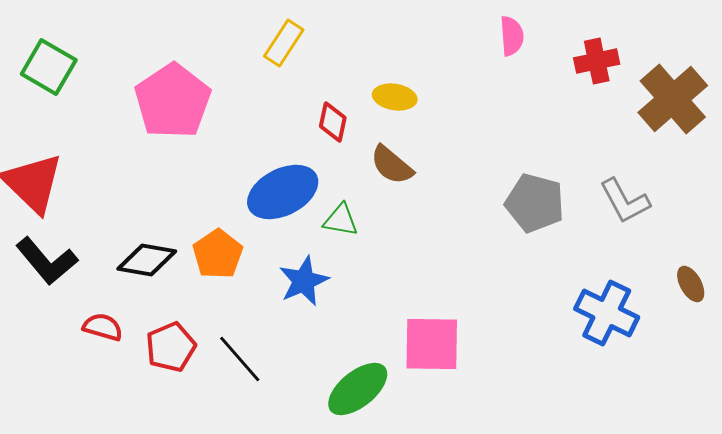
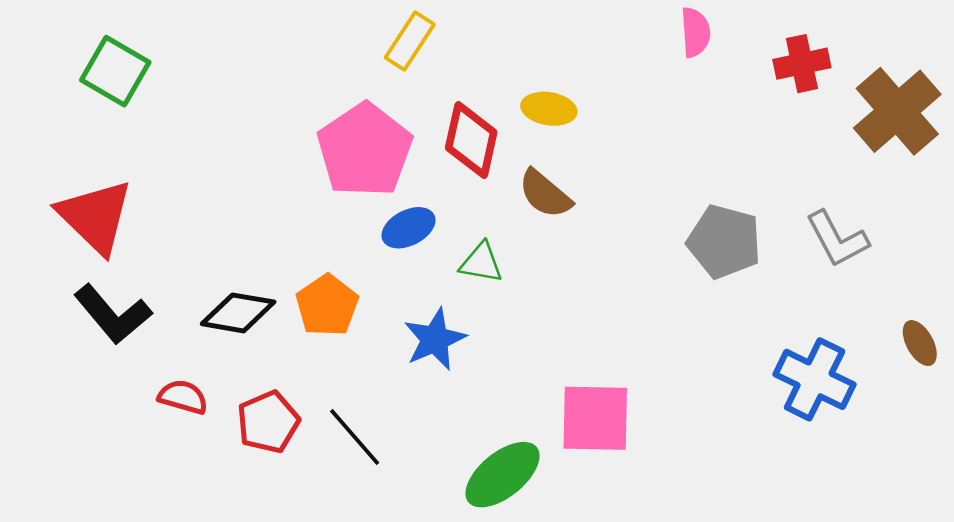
pink pentagon: (173, 101) -> (365, 150), moved
red diamond: (333, 122) -> (471, 140), size x1.5
blue ellipse: (283, 192) -> (409, 228), size x0.6

